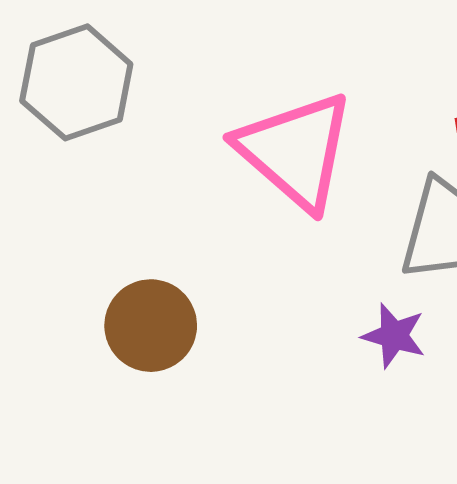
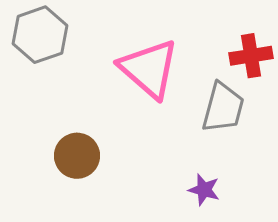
purple star: (394, 336) -> (204, 190), moved

